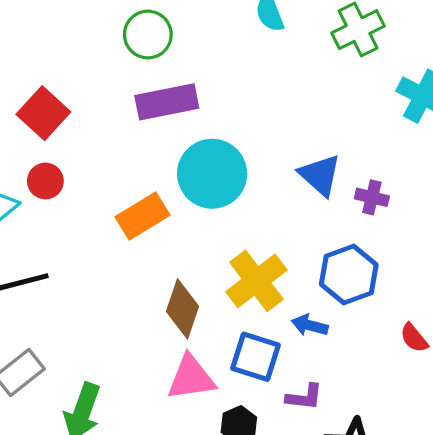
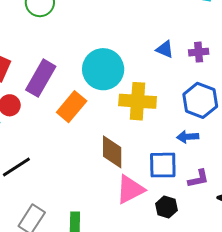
purple rectangle: (167, 102) -> (41, 78), moved, turned -30
blue triangle: (320, 175) -> (165, 49), size x0.7
yellow cross: (256, 281) -> (138, 101), moved, turned -30

